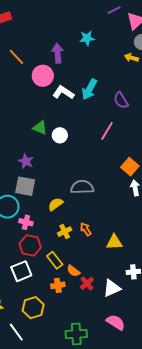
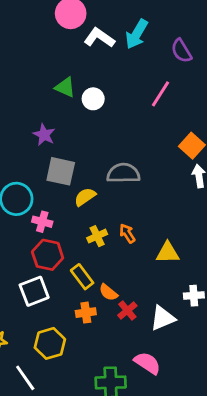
gray square: (25, 186) -> (61, 171), moved
pink semicircle: (116, 322) -> (147, 363), moved

